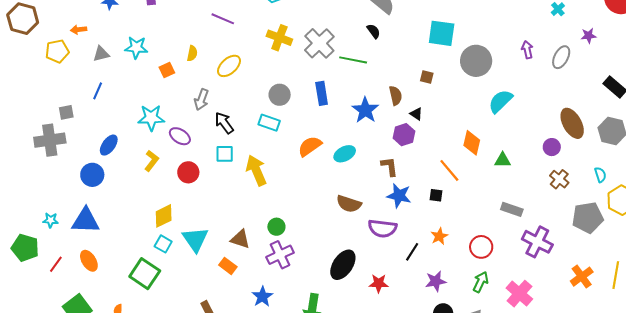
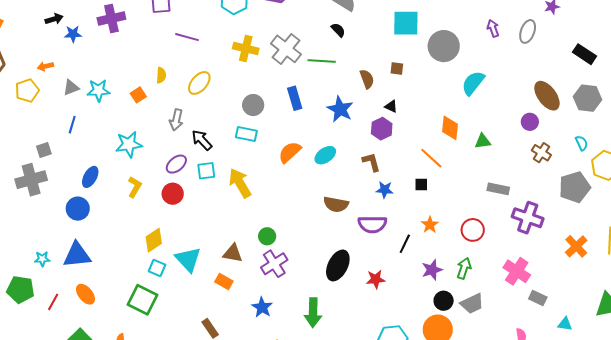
cyan star: (136, 47) -> (99, 90), moved
brown semicircle: (396, 96) -> (367, 79), moved
purple ellipse: (180, 136) -> (176, 164), moved, turned -65
blue star: (399, 196) -> (385, 190), size x0.7
green arrow: (481, 282) -> (464, 268), moved

